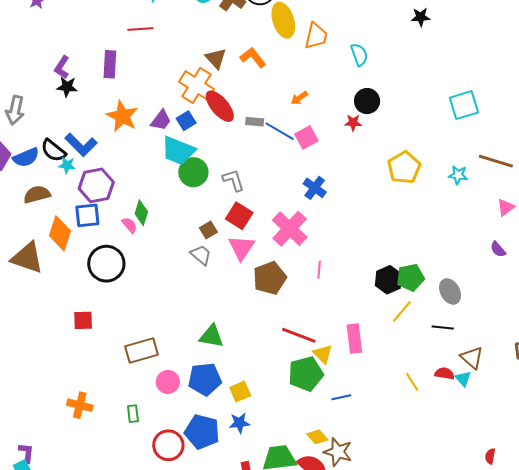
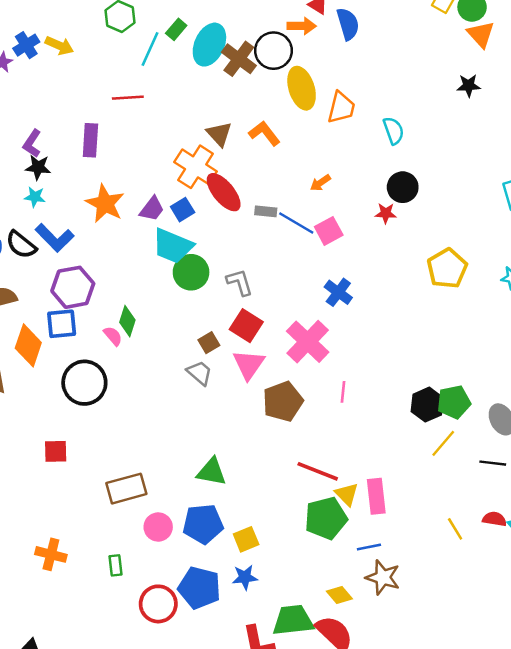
cyan star: (67, 165) -> (35, 197), moved
pink rectangle: (354, 339) -> (376, 496), moved
brown star: (338, 452) -> (383, 577), moved

